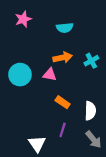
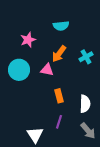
pink star: (23, 19) -> (28, 40), moved
orange arrow: (63, 58) -> (59, 54), turned 138
orange rectangle: (63, 102) -> (59, 96), turned 40

